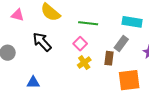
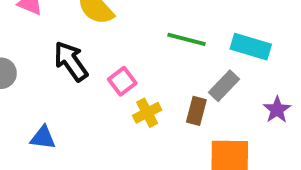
green line: (88, 23) -> (187, 39), moved
pink square: (80, 44) -> (122, 81), moved

